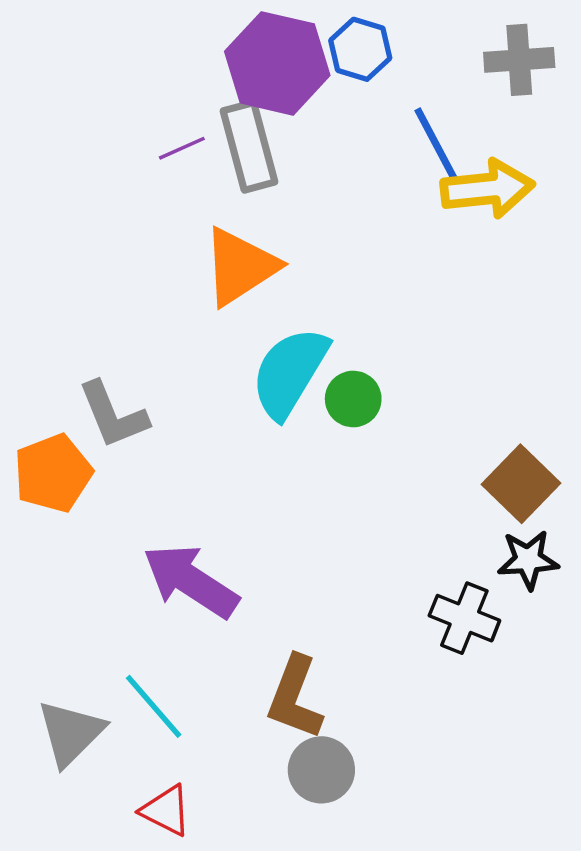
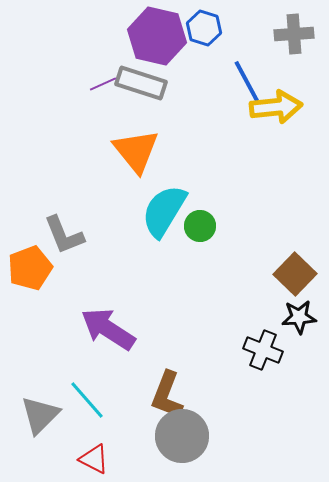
gray rectangle: (249, 146) -> (141, 83), turned -57
orange triangle: (240, 267) -> (136, 151), turned -36
gray circle: (321, 770) -> (182, 436), size x1.4

